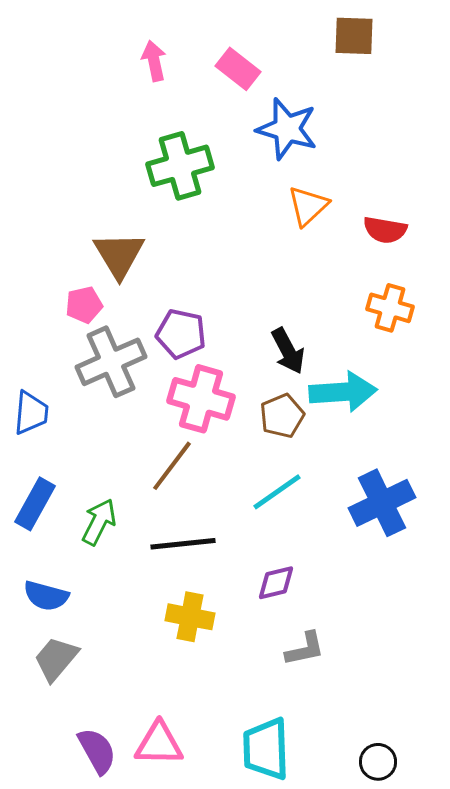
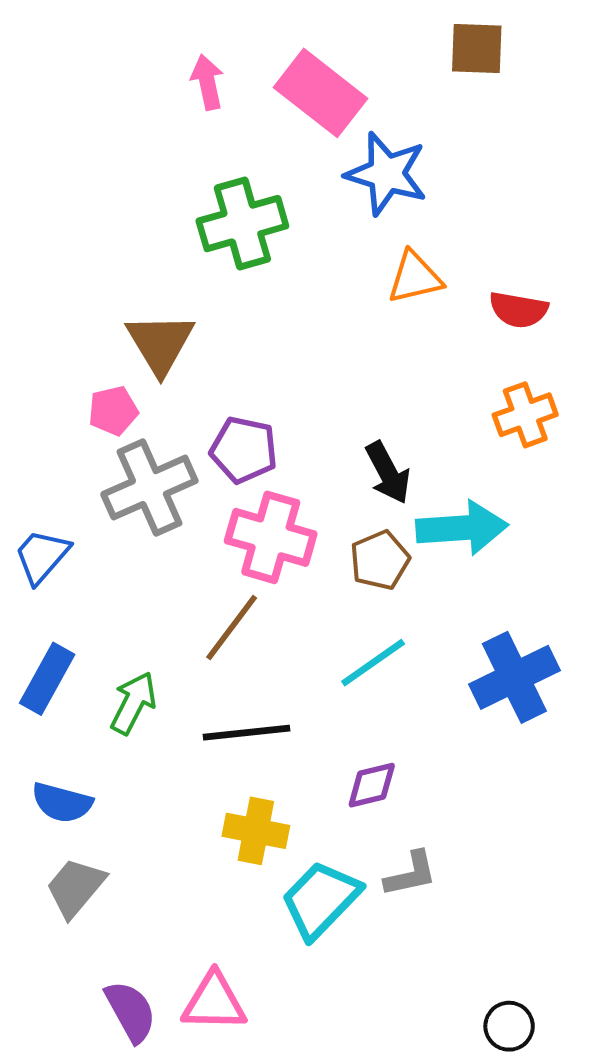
pink rectangle: (238, 69) -> (321, 93), size x1.5
orange triangle: (308, 206) -> (415, 277), turned 30
orange cross: (390, 308) -> (525, 415), turned -36
blue trapezoid: (31, 413) -> (42, 556), turned -144
cyan trapezoid: (266, 749) -> (321, 900), moved, turned 46

